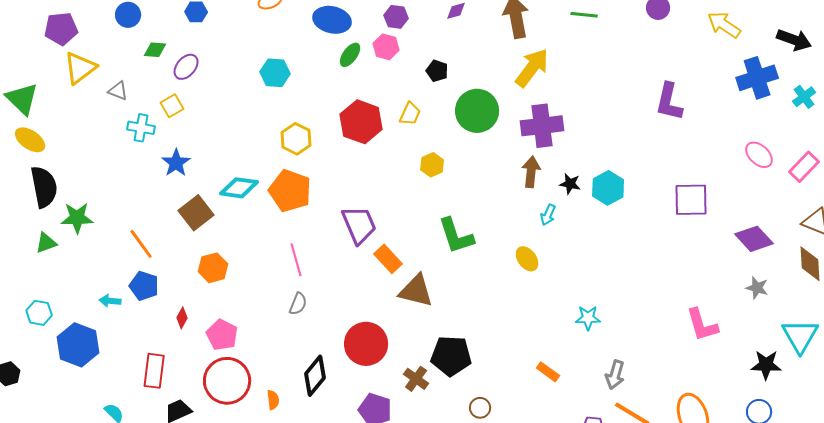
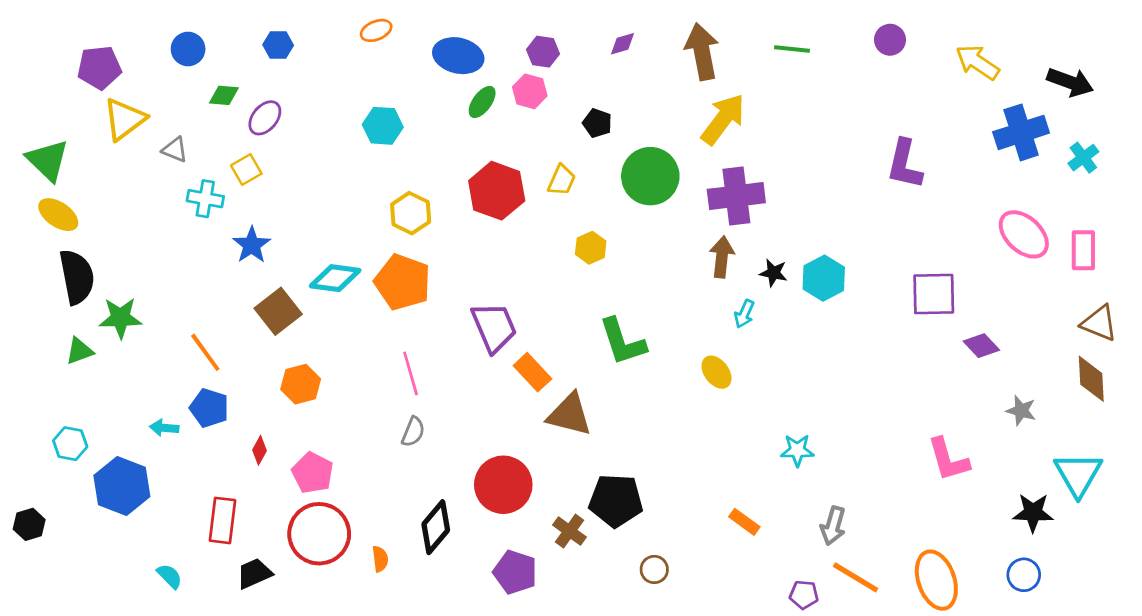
pink ellipse: (759, 155) -> (1024, 234), size x1.4
pink rectangle: (804, 167) -> (1083, 250), turned -44
purple diamond: (754, 239) -> (981, 346), moved, size x0.7

